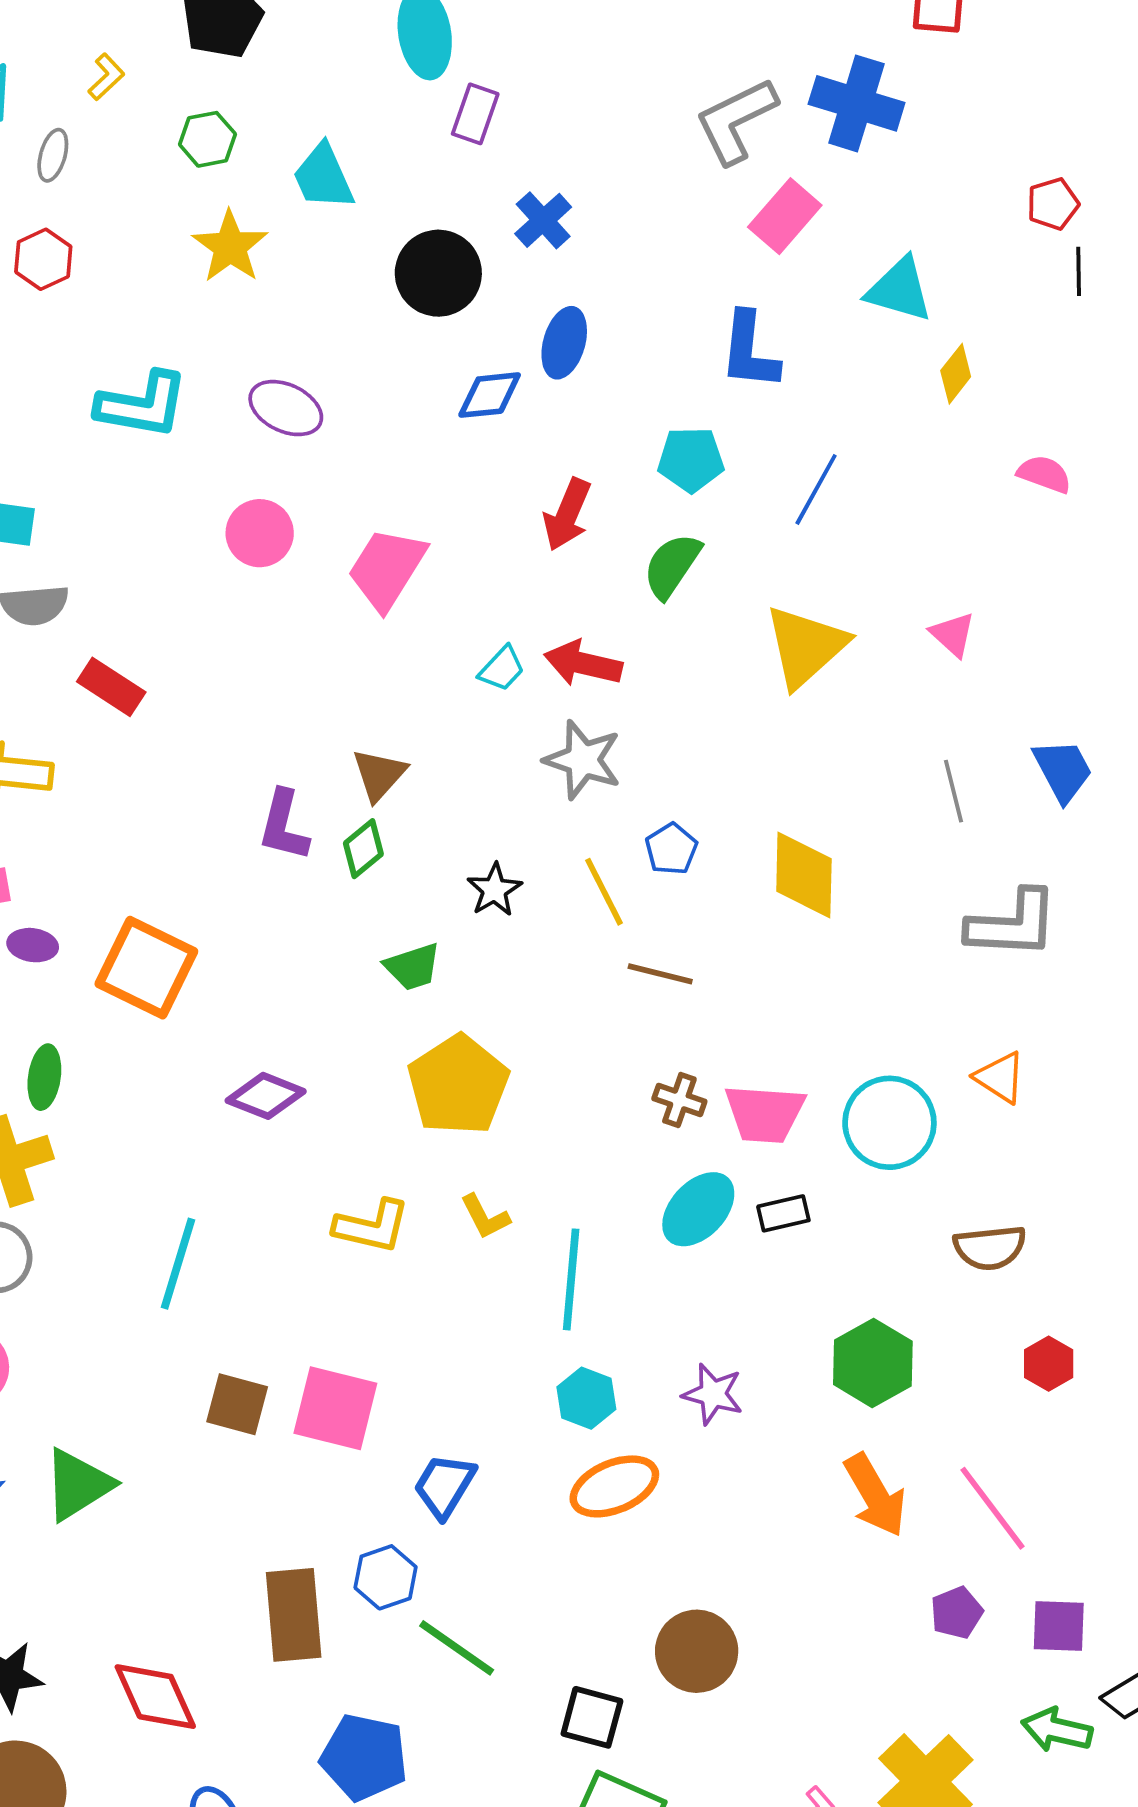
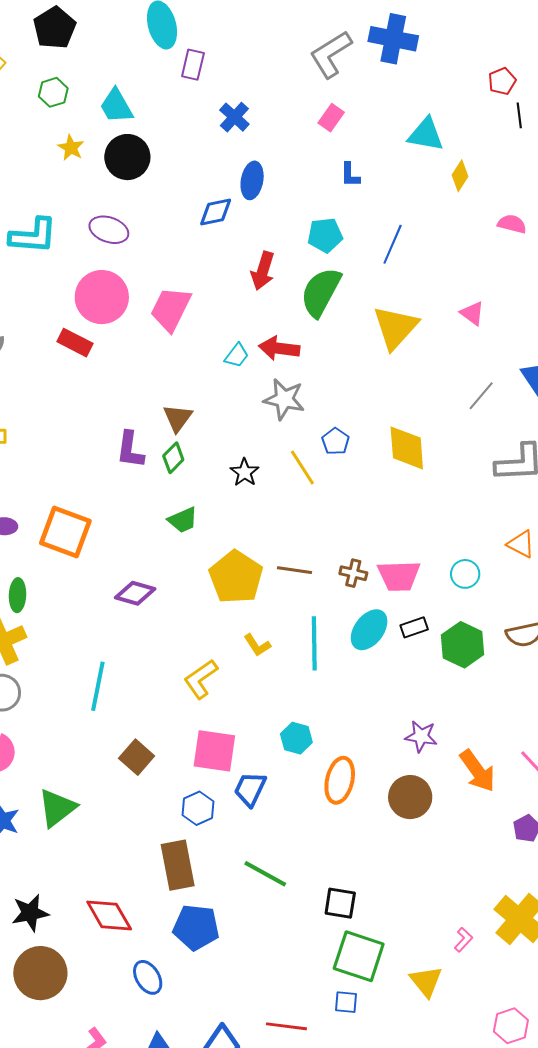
pink rectangle: (785, 216) -> (331, 118), moved, size x0.7
yellow star: (230, 247) -> (71, 148), size x0.7
black circle: (438, 273) -> (127, 157), moved
blue L-shape: (749, 351) -> (350, 175), size x0.6
pink circle: (260, 533) -> (102, 297), size x1.5
green semicircle: (672, 566) -> (321, 292), size x1.4
red rectangle: (111, 687) -> (75, 343), moved
gray line: (954, 791) -> (481, 396), turned 60
green trapezoid: (413, 967) -> (183, 520), moved
brown line: (660, 974) -> (294, 570), moved
cyan circle: (889, 1123) -> (465, 574), size x0.6
yellow L-shape: (372, 1226) -> (201, 679), moved, turned 138
cyan line: (571, 1279) -> (314, 643), moved
green hexagon: (873, 1363) -> (463, 645), moved
purple star: (713, 1394) -> (421, 736), moved
cyan hexagon: (586, 1398) -> (296, 738), moved
brown square: (237, 1404) -> (137, 757), turned 32
pink square: (335, 1408) -> (214, 751), moved
orange ellipse: (614, 1486) -> (340, 780), turned -48
blue hexagon: (386, 1577) -> (198, 808), moved
brown circle: (697, 1651) -> (410, 797), moved
blue pentagon: (364, 1757) -> (196, 927), moved

